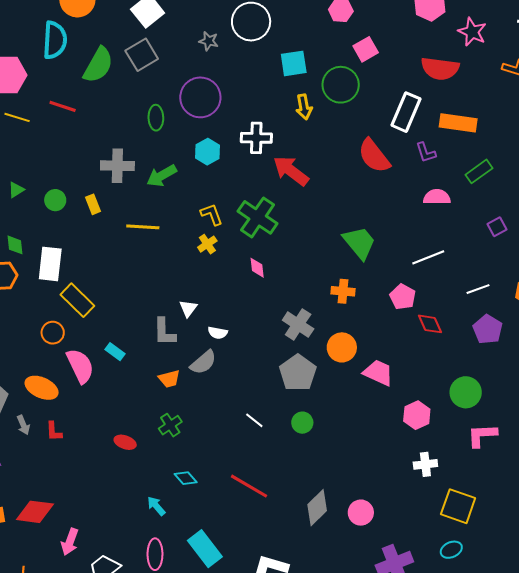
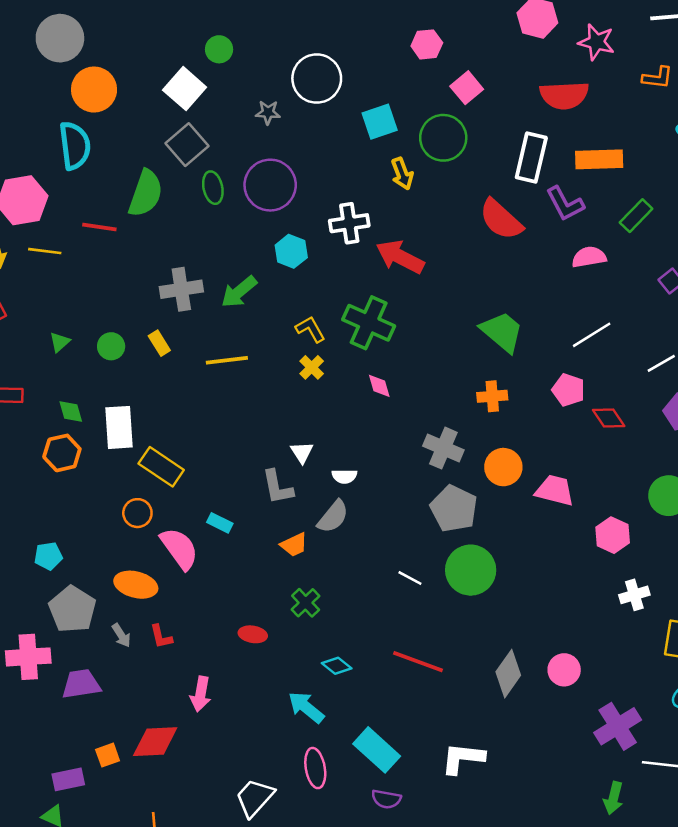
green semicircle: (98, 65) -> (146, 193), moved
green ellipse: (156, 118) -> (213, 188), moved
purple L-shape: (426, 152) -> (565, 204), size x1.4
green circle: (302, 423) -> (471, 570), size x1.8
cyan arrow: (156, 506) -> (306, 707), size x1.4
pink arrow: (70, 542) -> (201, 694), moved

